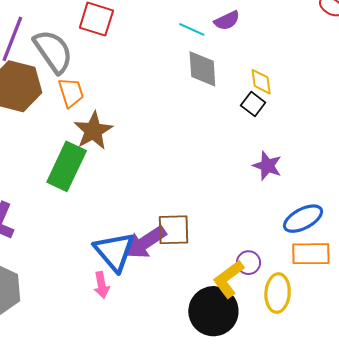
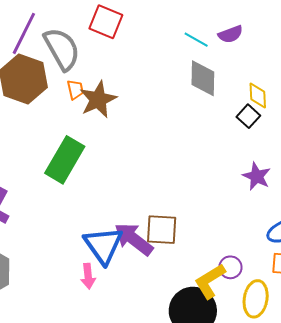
orange trapezoid: (71, 92) -> (75, 90), size x0.7
brown star: (93, 131) -> (98, 99), moved
purple arrow: (145, 242) -> (134, 239), turned 66

